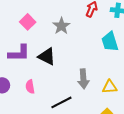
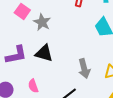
pink square: (28, 22) -> (22, 11), moved
gray star: (61, 26) -> (42, 22), moved

